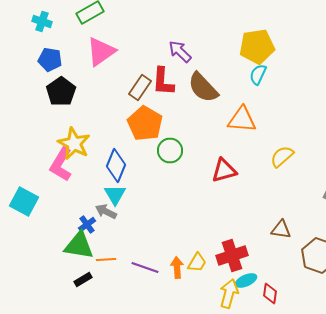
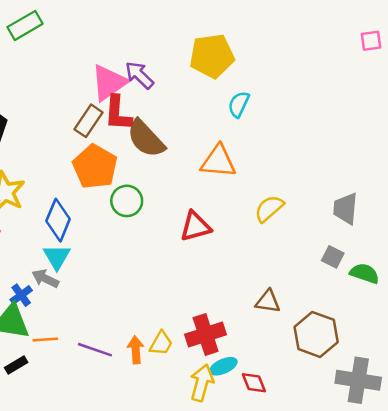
yellow pentagon: (257, 46) -> (212, 56), moved
pink triangle: (101, 52) -> (109, 83), moved
brown semicircle: (203, 88) -> (146, 139), moved
red diamond: (270, 294) -> (254, 383), turned -30

